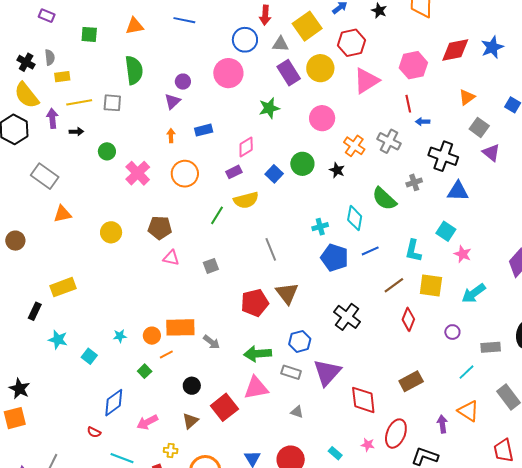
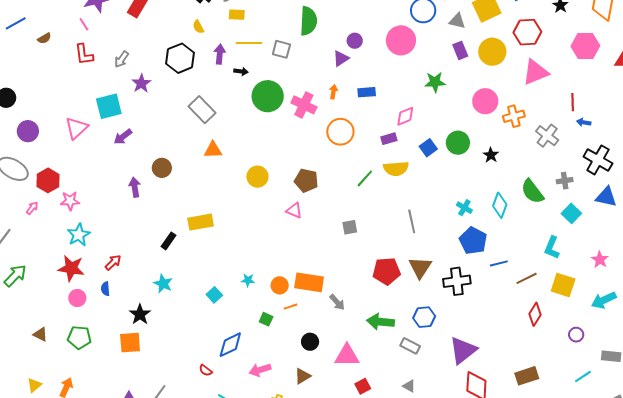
pink hexagon: (413, 65) -> (585, 46), moved
purple rectangle: (289, 73) -> (460, 50), size x0.7
yellow semicircle: (27, 95) -> (198, 27), size x0.5
orange cross: (354, 146) -> (514, 116), moved, turned 30
green circle: (107, 151) -> (268, 96), size x1.8
pink cross: (138, 173) -> (304, 105), moved, turned -30
cyan cross: (320, 227) -> (464, 208), turned 35
cyan square: (446, 231) -> (571, 213), moved
blue line: (370, 251) -> (499, 263), moved
pink triangle: (171, 258) -> (294, 210), moved
black cross: (347, 317) -> (457, 281), moved, turned 36
cyan star: (58, 340) -> (163, 284), moved
green square: (145, 371) -> (266, 319), turned -32
purple triangle: (327, 373) -> (463, 350), moved
pink triangle: (256, 388) -> (347, 356), moved
red square: (224, 407) -> (363, 386), moved, size x0.6

